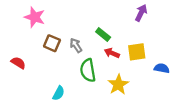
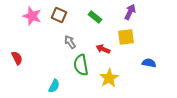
green rectangle: (103, 35) -> (95, 17), moved
brown square: (52, 43) -> (59, 15), moved
yellow square: (137, 52) -> (126, 37), moved
red semicircle: (18, 63) -> (17, 58), turned 32

